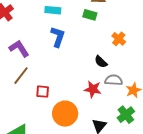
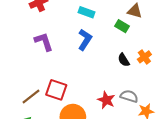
black semicircle: (101, 62) -> (124, 60), moved
brown line: (21, 76) -> (31, 96), moved
red square: (43, 92) -> (56, 90), size x1.5

